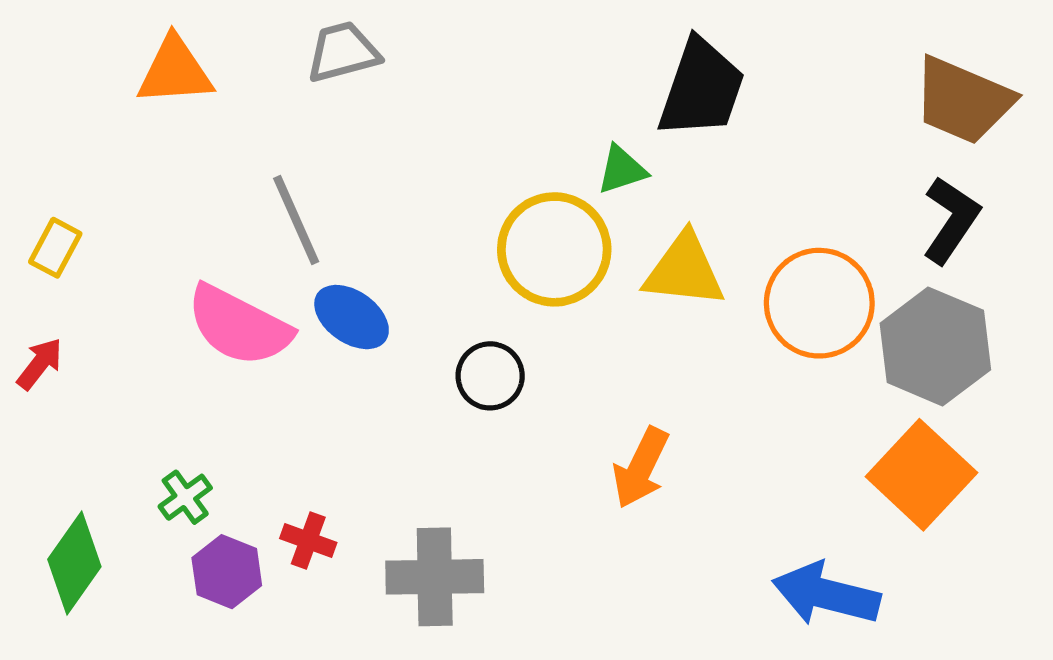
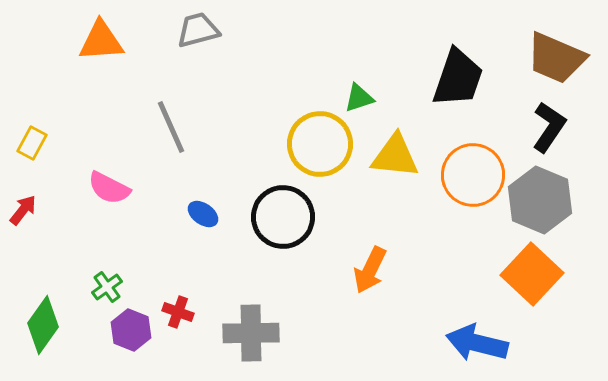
black trapezoid: (701, 88) -> (458, 78), moved
blue ellipse: (352, 317) -> (203, 214), moved, size x0.7
pink semicircle: (239, 326) -> (109, 188), moved, size x0.7
black circle: (490, 376) -> (283, 217), size x1.6

